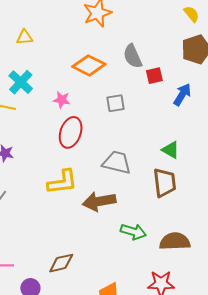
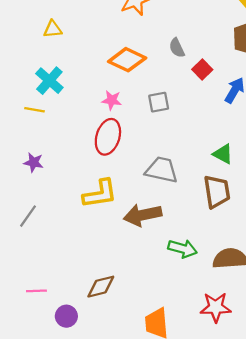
gray semicircle: (133, 56) -> (177, 48), size x0.7
red square: (154, 76) -> (202, 70), turned -30
pink star: (62, 100) -> (112, 100), moved

